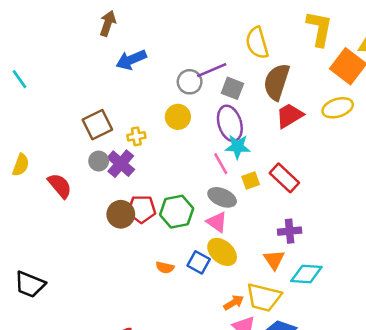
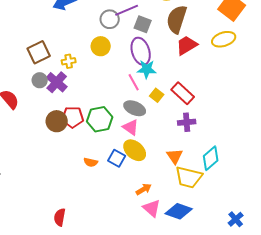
yellow square: (251, 180) -> (157, 95), turned -32
purple cross: (290, 231) -> (187, 122), moved
cyan diamond: (306, 274) -> (211, 158), moved, turned -45
yellow trapezoid: (264, 297) -> (189, 177), moved

